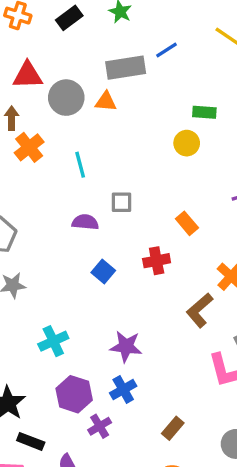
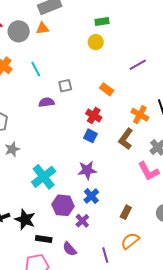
red cross: (157, 261) -> (94, 115), turned -35
blue square: (103, 271) -> (90, 136), moved
cyan cross: (53, 341) -> (44, 177), size x1.4

